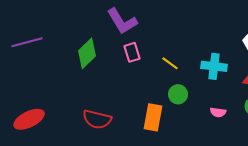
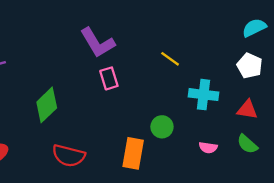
green diamond: (87, 53) -> (47, 105), moved
yellow line: (170, 63) -> (170, 59), moved

